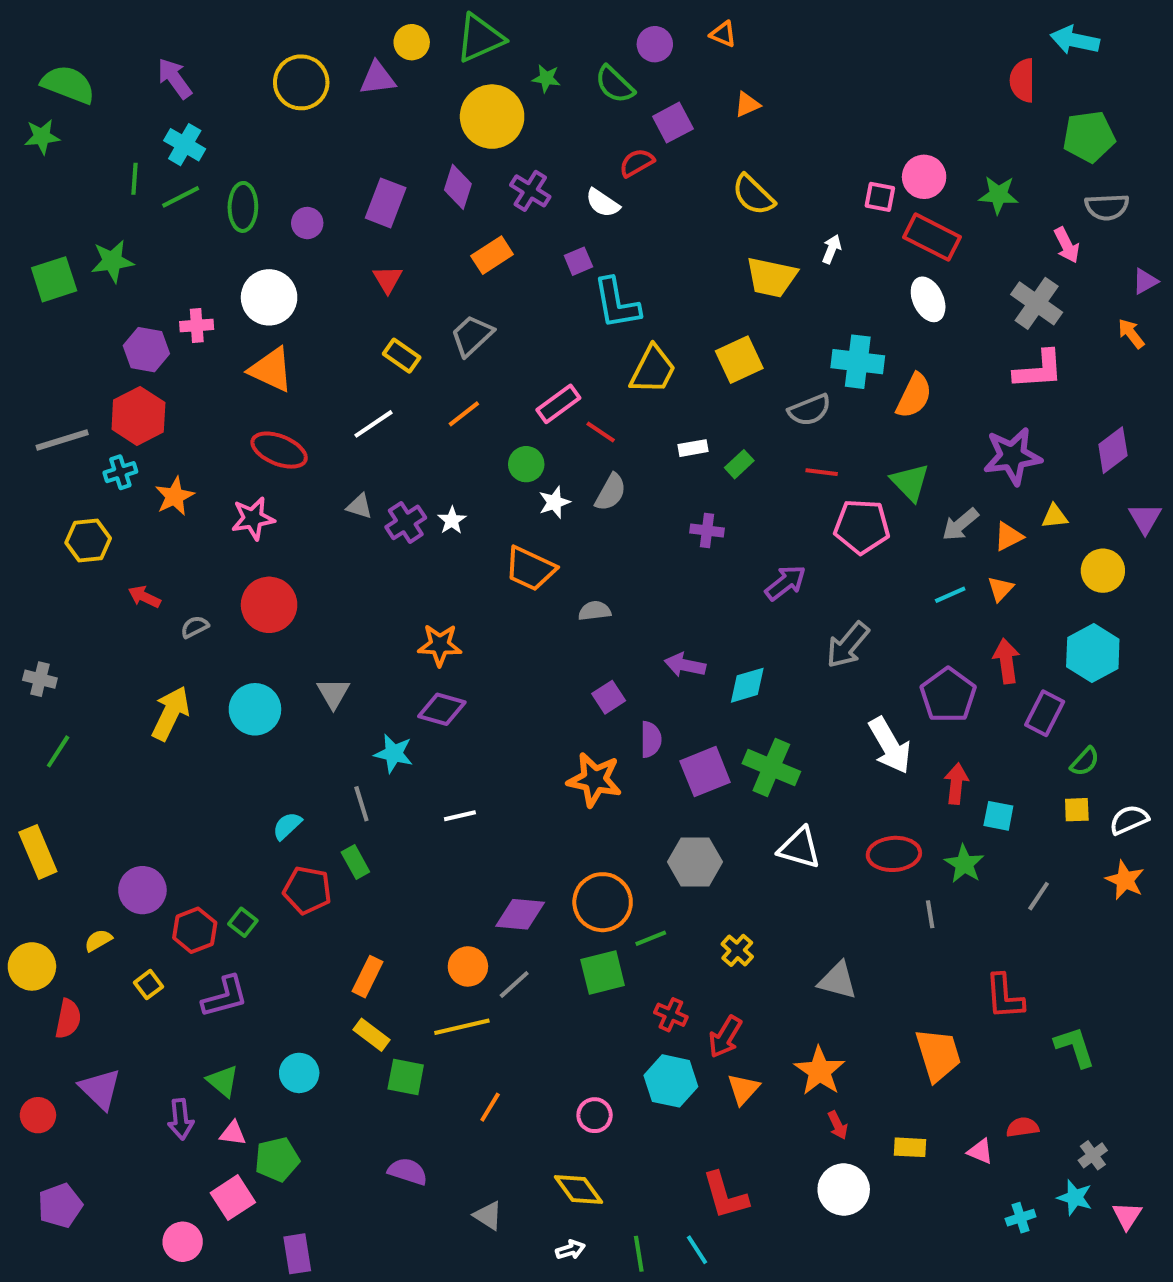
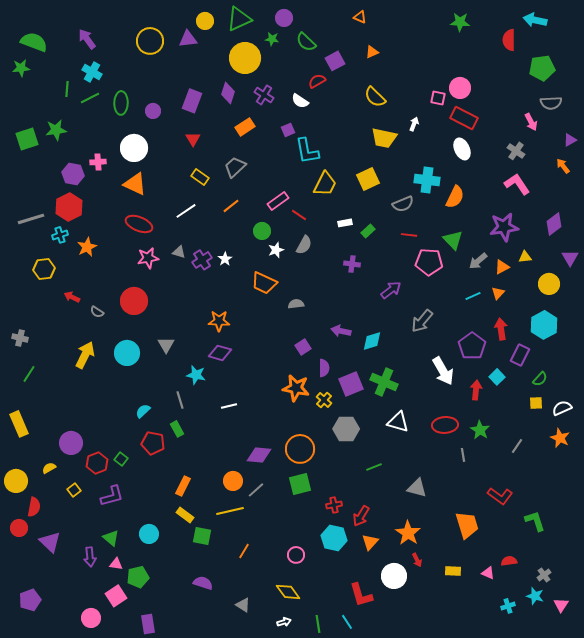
purple circle: (655, 44) -> (284, 18), moved
green star: (998, 195) -> (460, 22), moved
gray cross: (1037, 303) -> (516, 151), size x0.7
pink L-shape: (1039, 370) -> (517, 184), turned -120
pink star: (253, 518) -> (148, 258), moved
gray semicircle: (195, 627) -> (97, 312), turned -120
cyan square: (998, 816) -> (497, 377), moved, turned 35
green line: (651, 938) -> (374, 467), moved
yellow cross: (737, 950) -> (324, 400), moved
red L-shape: (1004, 997) -> (500, 496), turned -50
red cross: (671, 1015) -> (334, 505), turned -35
red circle: (38, 1115) -> (19, 528), moved
white circle: (844, 1189) -> (394, 576), moved

